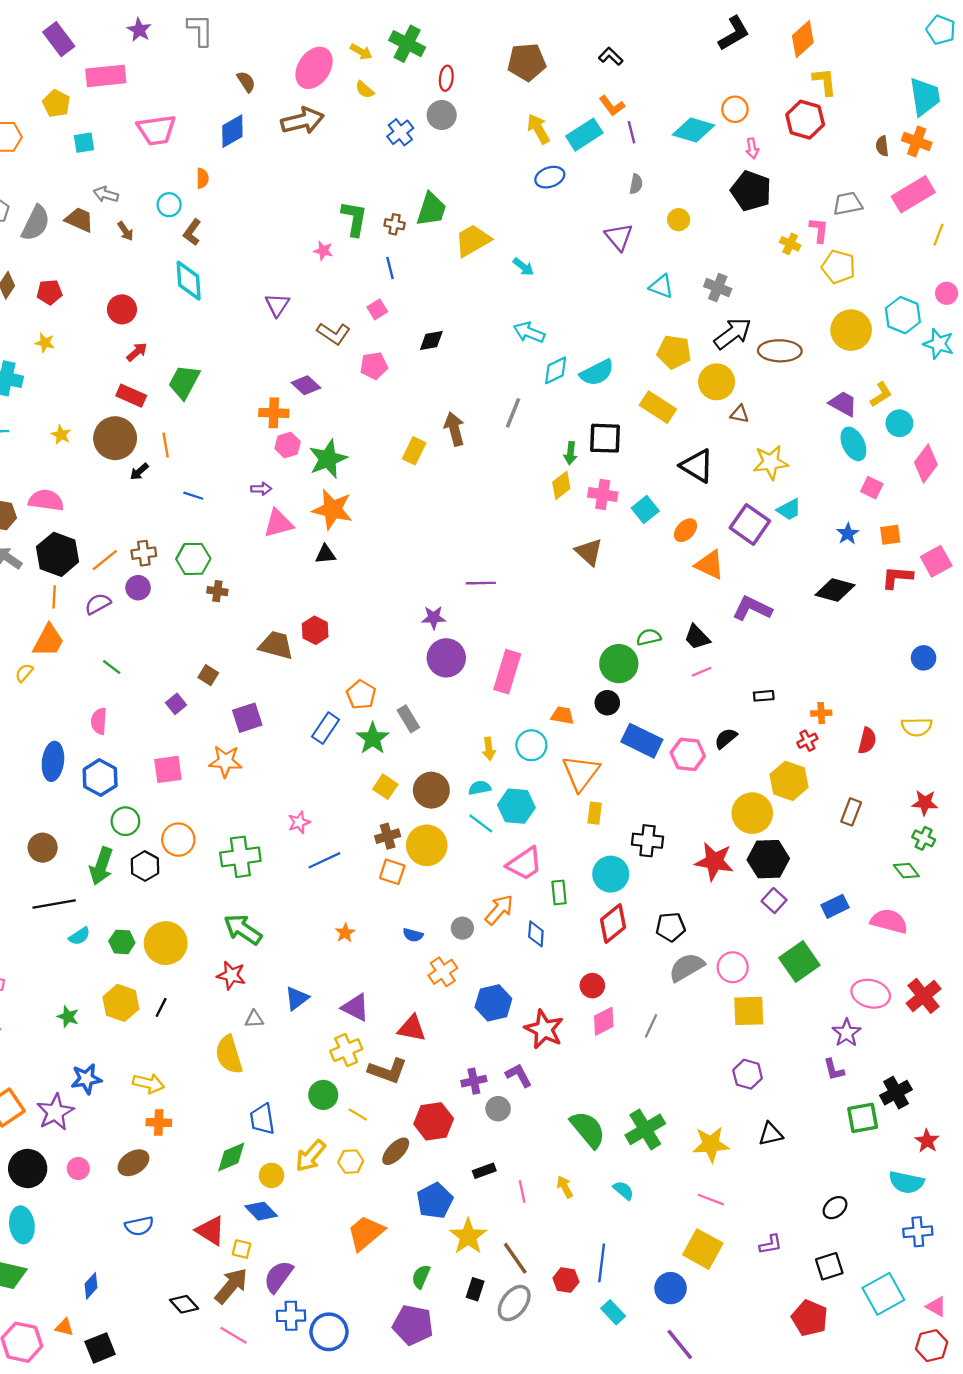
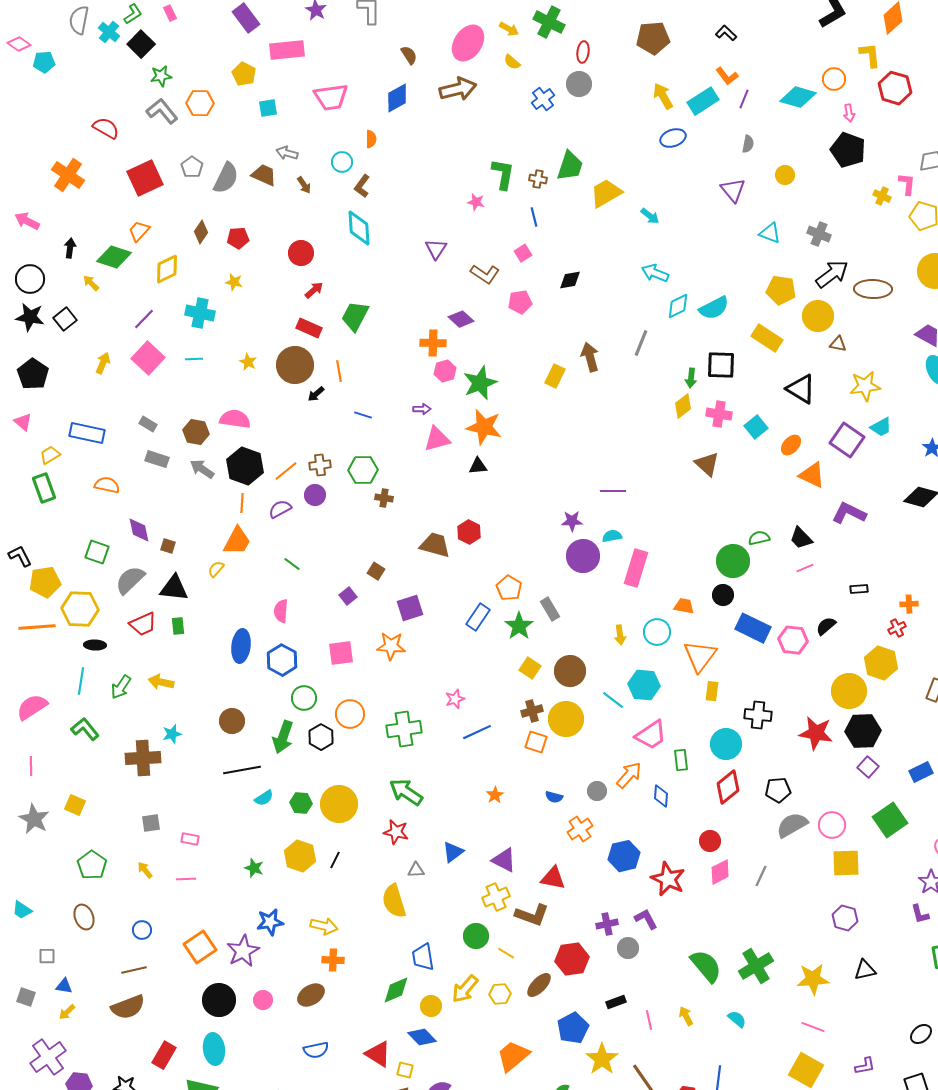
yellow L-shape: (825, 82) -> (870, 55), moved
purple line: (631, 132) -> (744, 99), turned 36
cyan semicircle: (480, 788) -> (612, 536), moved

